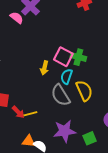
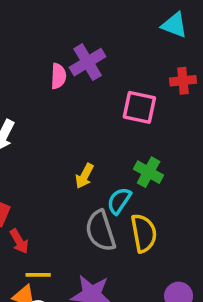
pink semicircle: (17, 18) -> (58, 76), turned 40
pink square: (63, 57) -> (139, 107), moved, turned -30
yellow line: (30, 114) -> (38, 275), moved

